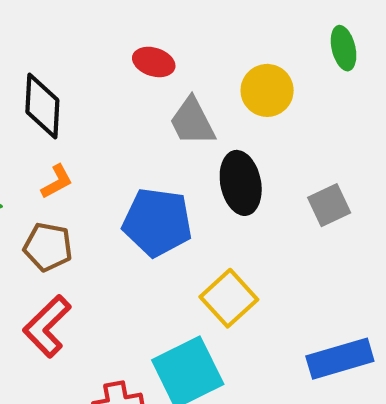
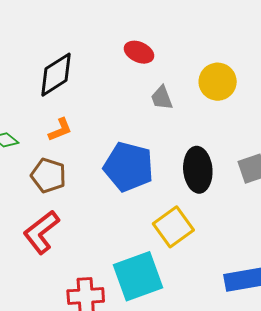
black diamond: (42, 106) -> (56, 75), turned 48
gray trapezoid: (192, 122) -> (162, 98), size x0.7
black ellipse: (241, 183) -> (198, 170), moved

